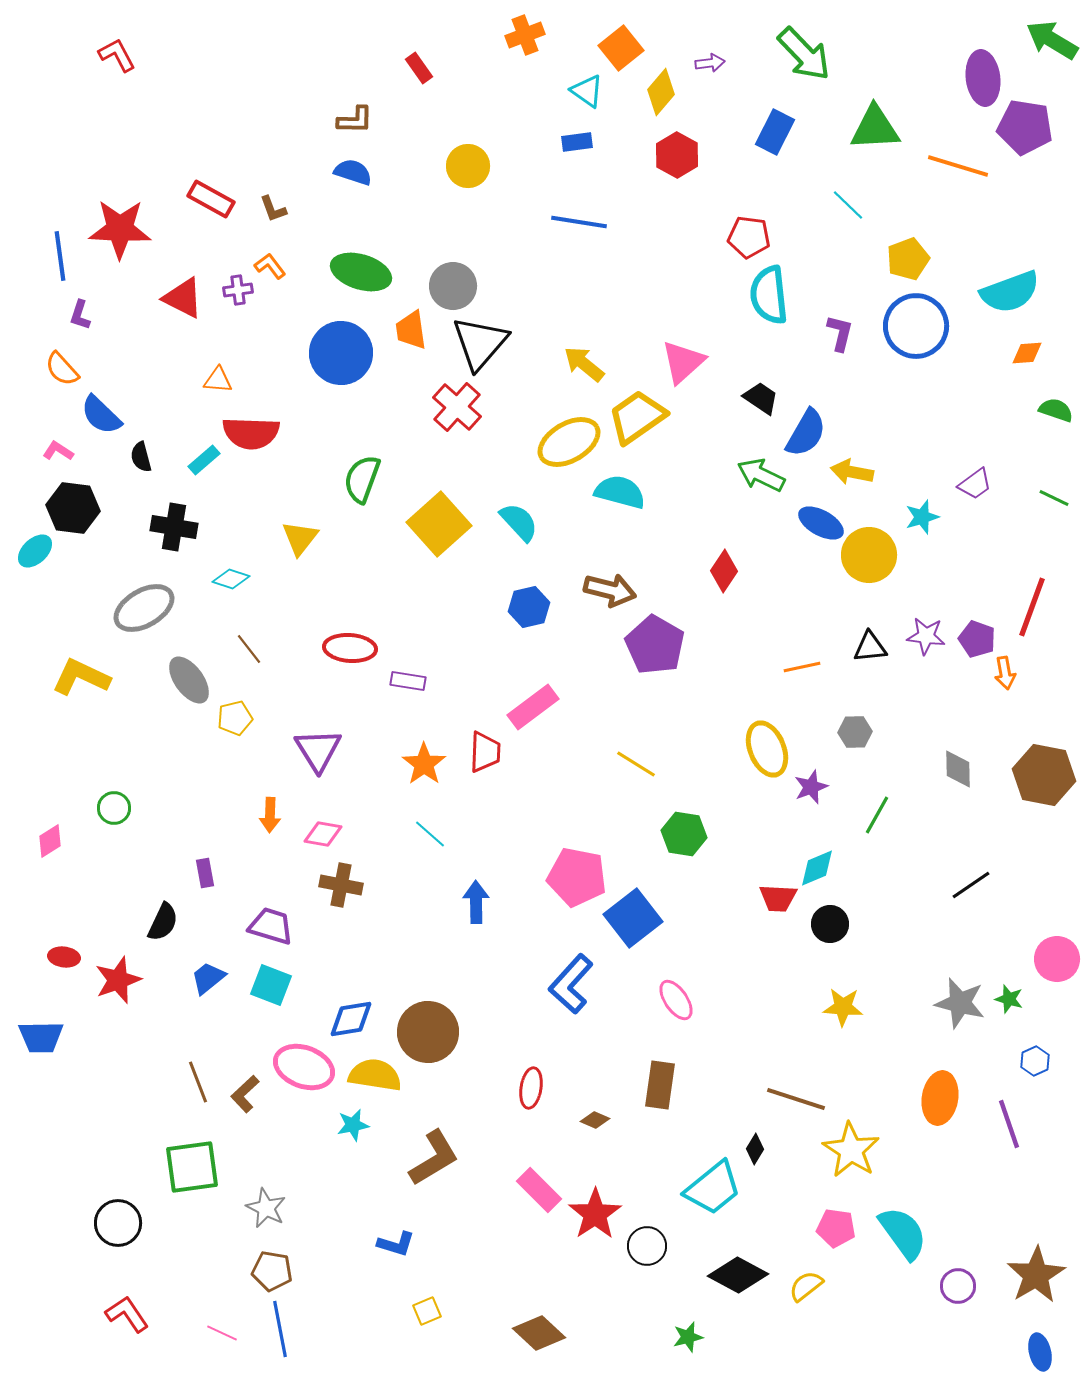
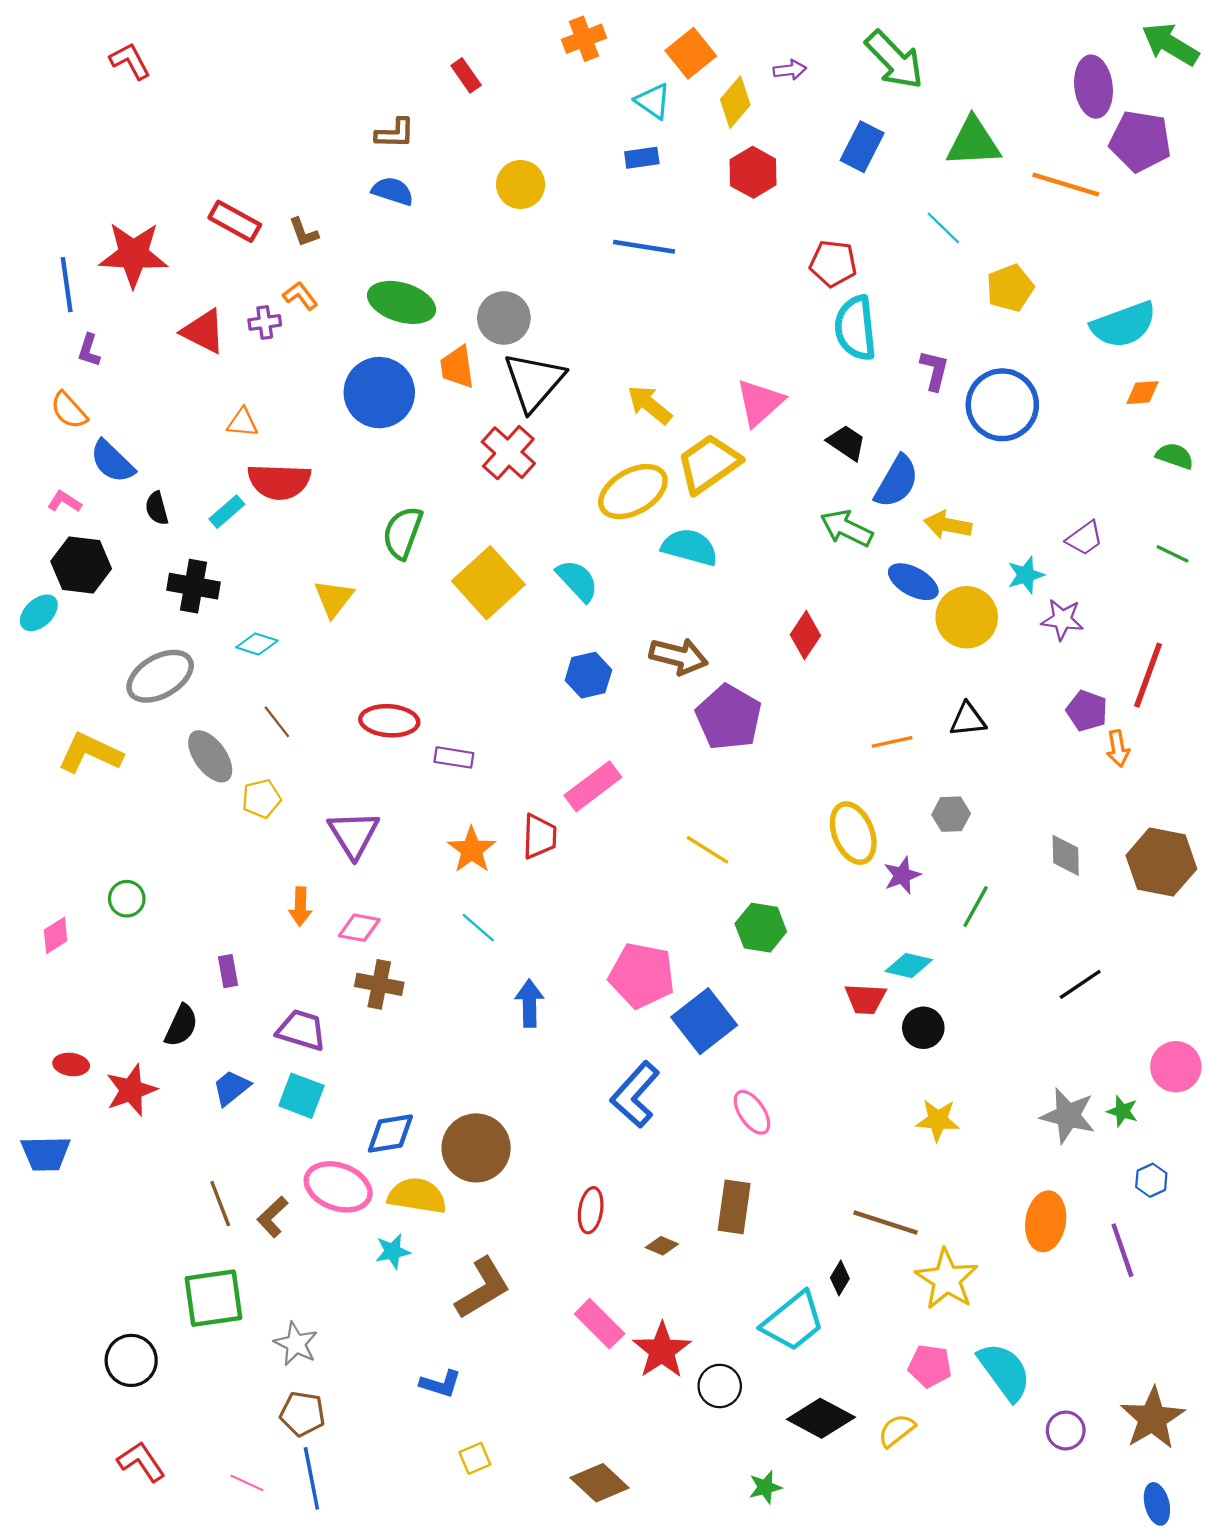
blue circle: (916, 326) -> (1002, 405), moved
purple star: (926, 636) -> (1062, 619), moved
cyan diamond: (817, 868) -> (909, 965), turned 36

